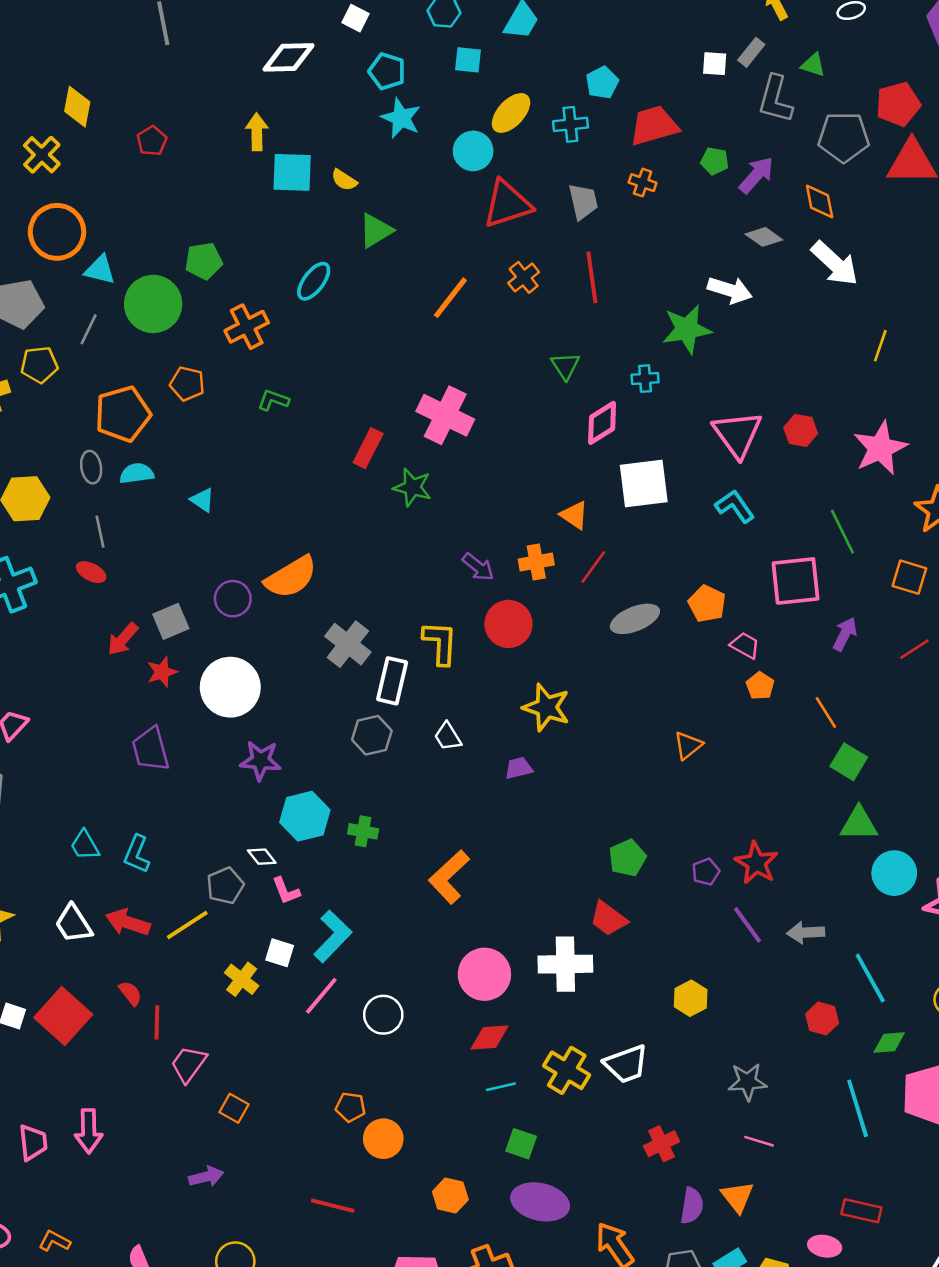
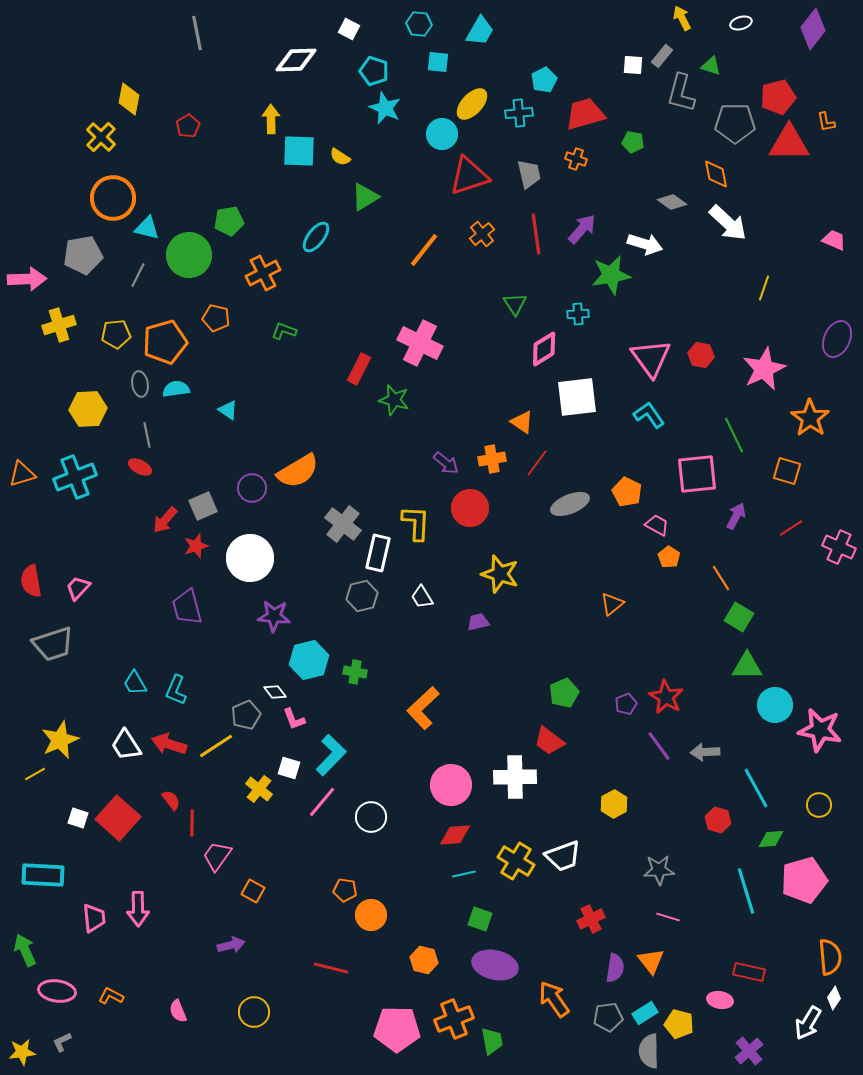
purple arrow: (756, 175) -> (582, 229), moved
yellow pentagon: (39, 365) -> (116, 334), moved

